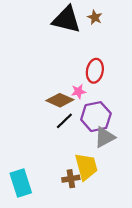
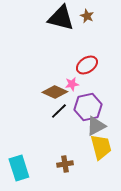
red ellipse: (95, 71) -> (87, 65), turned 45
yellow trapezoid: (86, 167) -> (101, 147), moved

